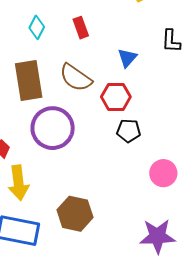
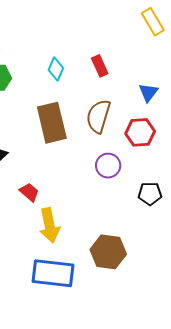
brown semicircle: (76, 78) -> (98, 116), turned 76
purple circle: (53, 128) -> (108, 166), moved, size x0.6
black pentagon: (129, 131) -> (150, 194), moved

